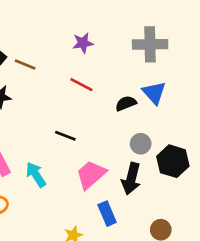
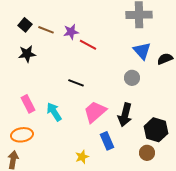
purple star: (83, 43) -> (71, 32), moved
black semicircle: (126, 103) -> (165, 59), moved
gray circle: (141, 144) -> (132, 78), moved
black hexagon: (173, 161) -> (156, 130), moved

